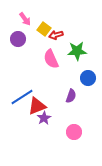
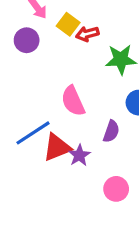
pink semicircle: (51, 59) -> (73, 101), moved
purple star: (44, 118) -> (79, 155), moved

